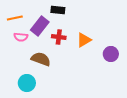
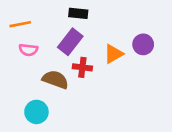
purple rectangle: (40, 26) -> (70, 42), moved
red cross: (59, 37) -> (82, 67), moved
purple circle: (111, 54) -> (143, 44), moved

